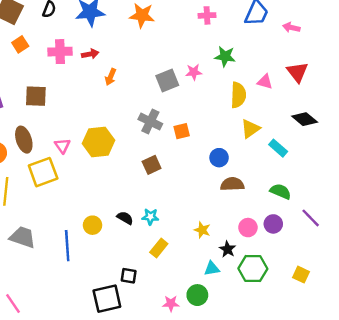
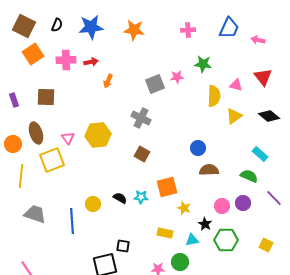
orange square: (20, 44) -> (33, 54), size x1.5
yellow triangle: (250, 129) -> (234, 116), moved
orange square: (182, 131) -> (167, 187), moved, size x1.5
cyan rectangle: (278, 148) -> (260, 154), moved
brown square: (152, 165) -> (142, 154), turned -35
yellow rectangle: (159, 248) -> (165, 233), moved, turned 63

